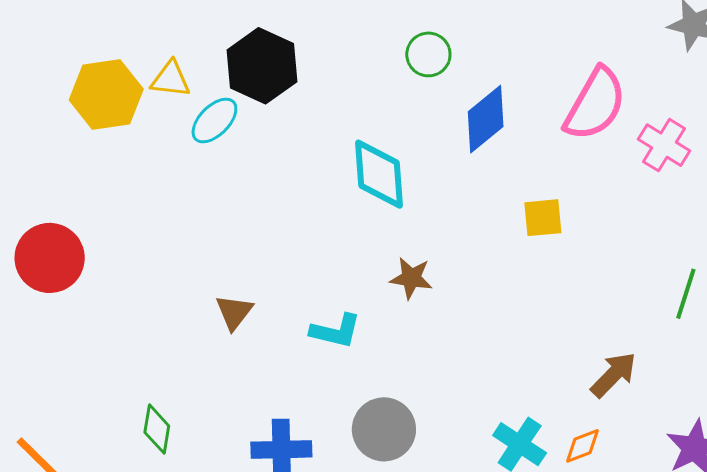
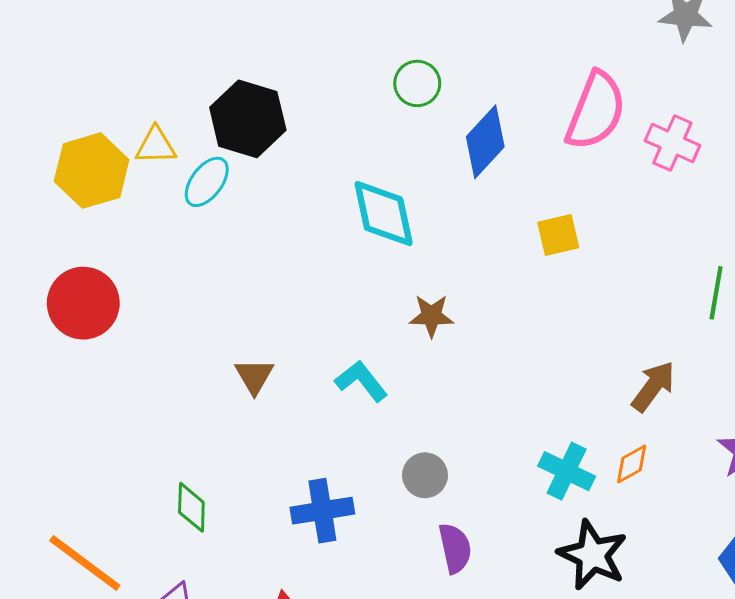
red circle: (50, 258) -> (83, 303), moved
cyan L-shape: (336, 331) -> (361, 381), turned -134
gray circle: (384, 429) -> (425, 475), size x0.7

